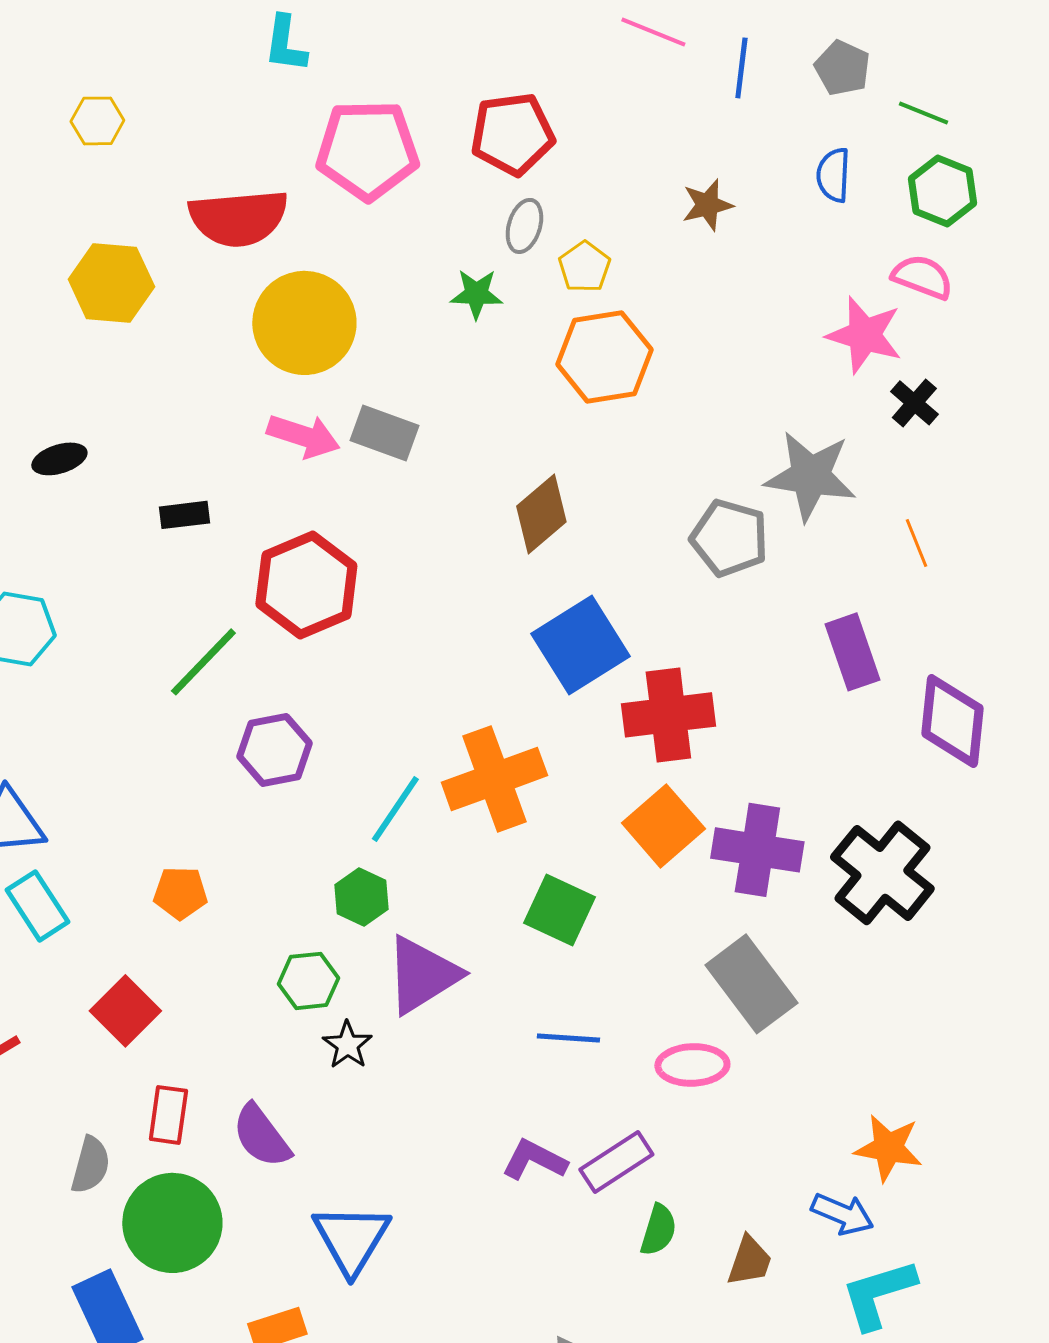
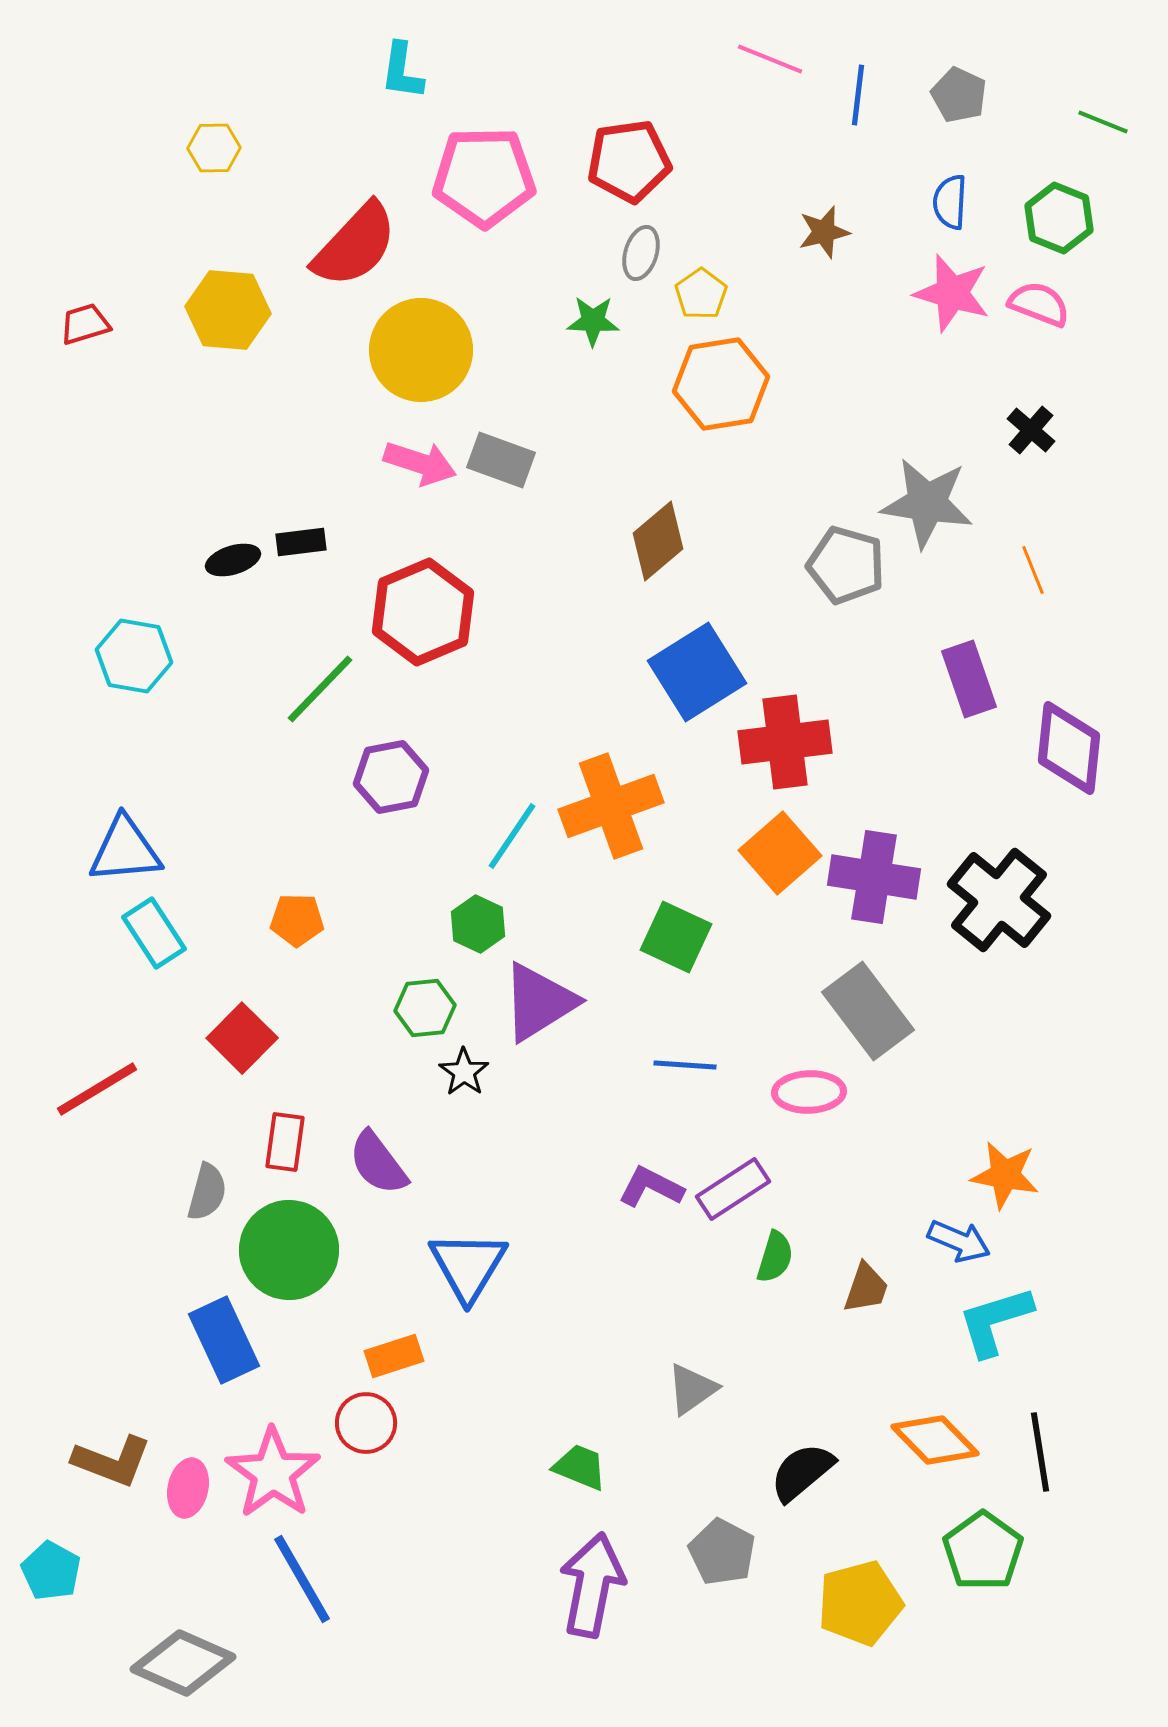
green line: (923, 113) -> (1103, 122), moved
red semicircle: (238, 218) -> (355, 245), turned -42
pink star: (864, 335) -> (952, 293), moved
black ellipse: (59, 459) -> (233, 560), moved

